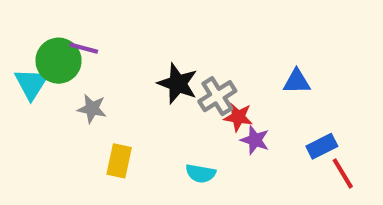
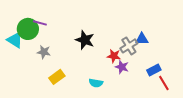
cyan triangle: (31, 84) -> (15, 40), turned -30
gray cross: (217, 96) -> (129, 46), moved
yellow rectangle: (119, 161) -> (57, 77), turned 42

